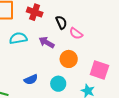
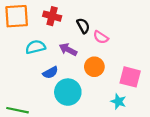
blue semicircle: (31, 79) -> (50, 73), moved
cyan circle: (58, 84) -> (68, 92), moved, size x1.5

